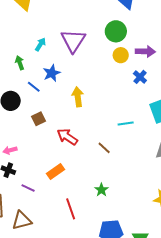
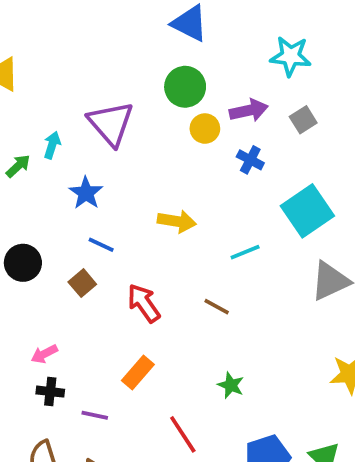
green arrow: (20, 63) -> (18, 166), moved, turned 80
blue line: (34, 87) -> (101, 245), moved
yellow arrow: (78, 97) -> (177, 221), moved, turned 120
red arrow: (67, 137) -> (144, 303), turned 35

